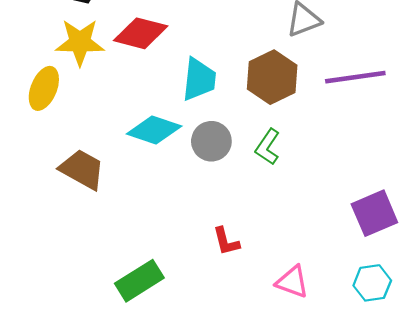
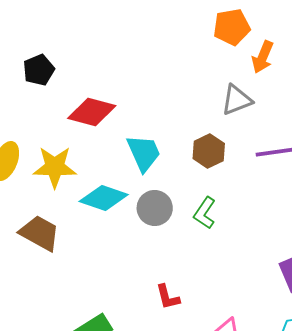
yellow star: (80, 42) -> (55, 167), moved
brown hexagon: (272, 77) -> (209, 151), size x0.7
cyan trapezoid: (199, 79) -> (144, 153), turned -30

